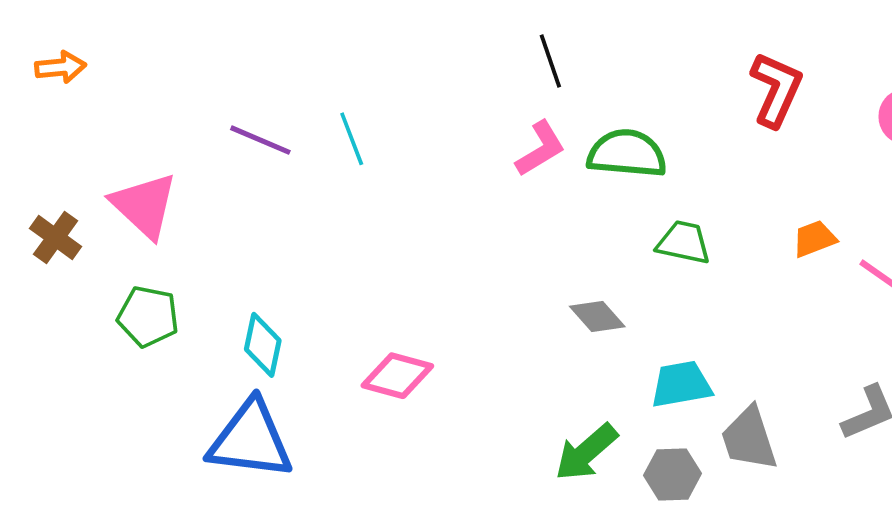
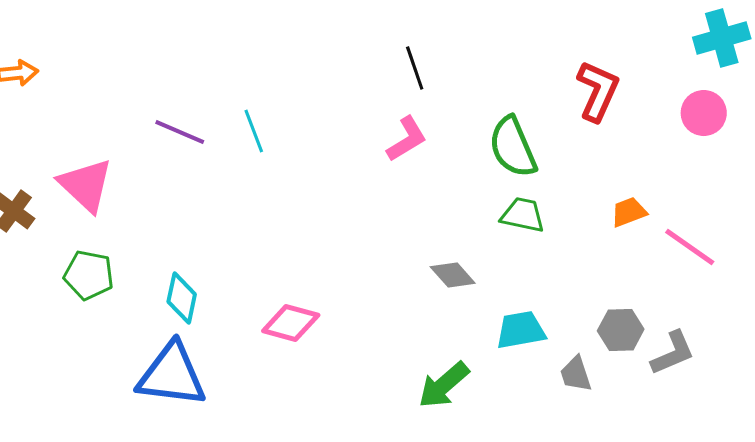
green semicircle: (627, 154) -> (513, 147), moved, turned -118
gray trapezoid: (749, 439) -> (576, 374), size x0.7
gray hexagon: (673, 474) -> (621, 330), moved

